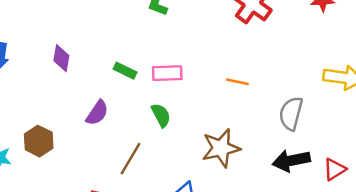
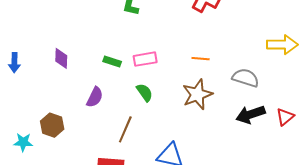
gray semicircle: (291, 113) -> (246, 78), turned 100
brown star: (221, 148) -> (197, 94), moved

